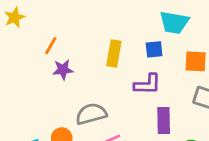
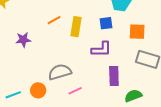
orange line: (51, 46) -> (54, 20), moved, turned 32
purple star: (63, 70) -> (23, 40), moved

